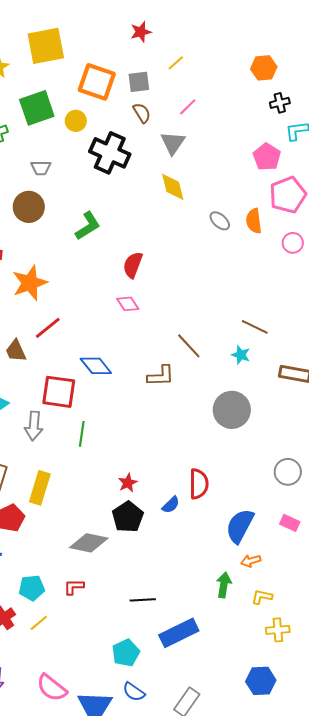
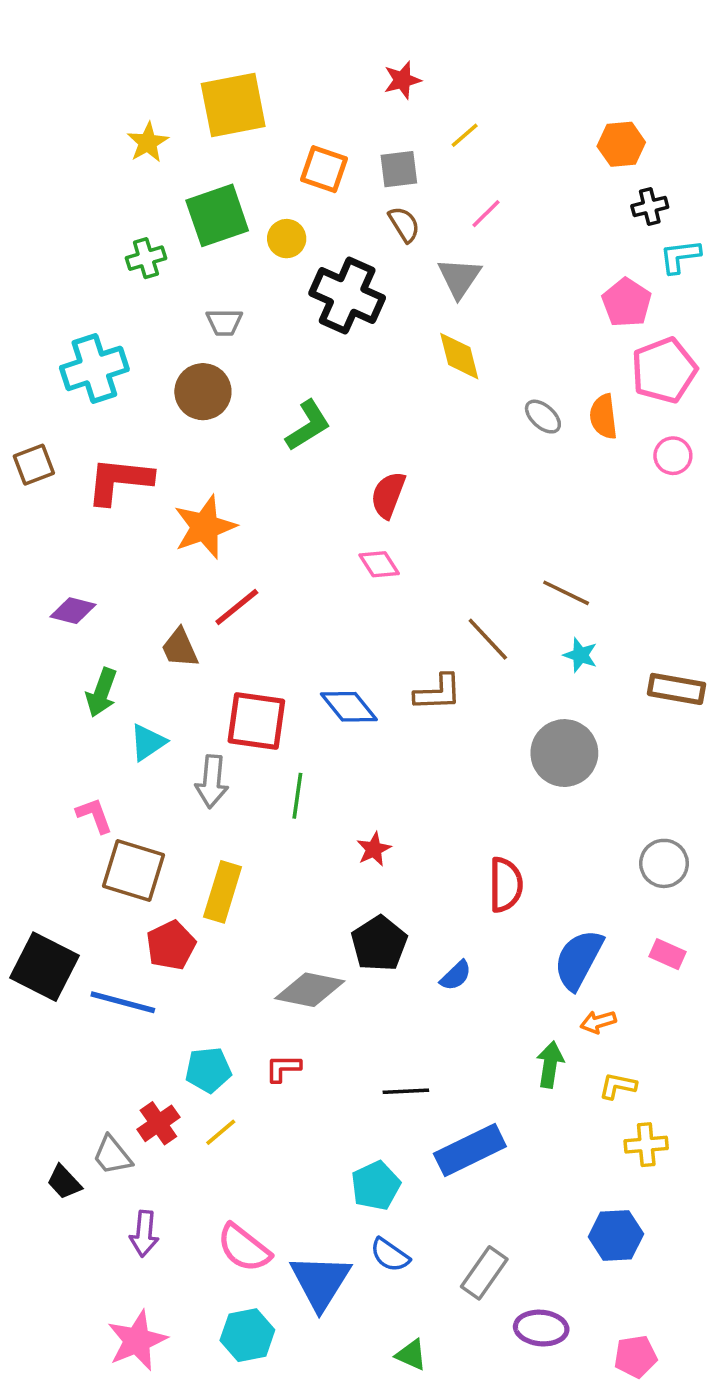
orange square: (97, 82) -> (324, 169), size x0.7
brown line: (255, 327) -> (566, 593), moved
blue diamond: (96, 366) -> (349, 707), moved
red star: (128, 483) -> (374, 849), moved
blue semicircle: (171, 505) -> (456, 976), moved

